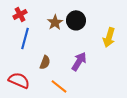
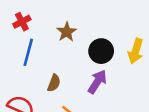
black circle: (76, 20) -> (101, 51), moved

